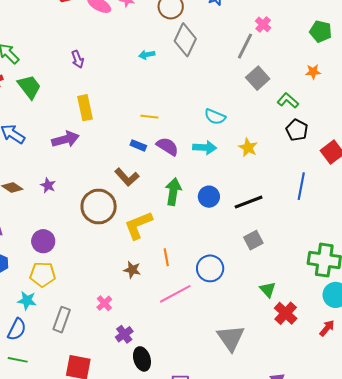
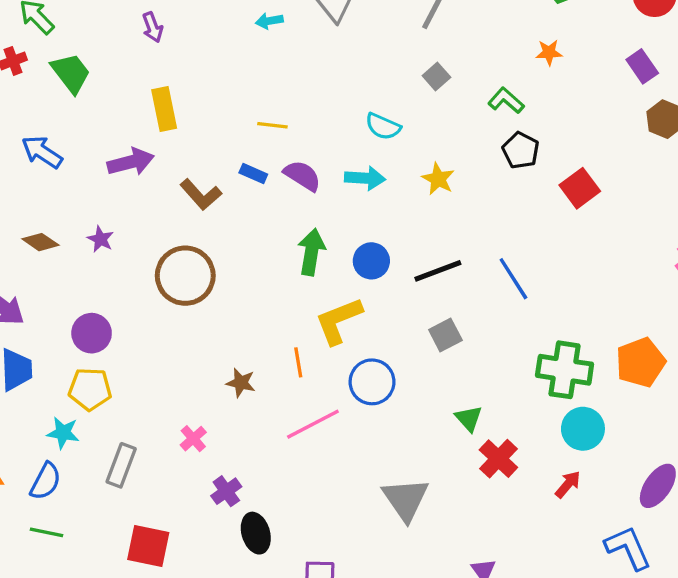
gray square: (258, 78) -> (436, 76), moved, size x0.7
brown L-shape: (127, 177) -> (201, 195), moved
blue line: (301, 186) -> (513, 279), moved, turned -44
yellow L-shape: (138, 225) -> (339, 321), moved

